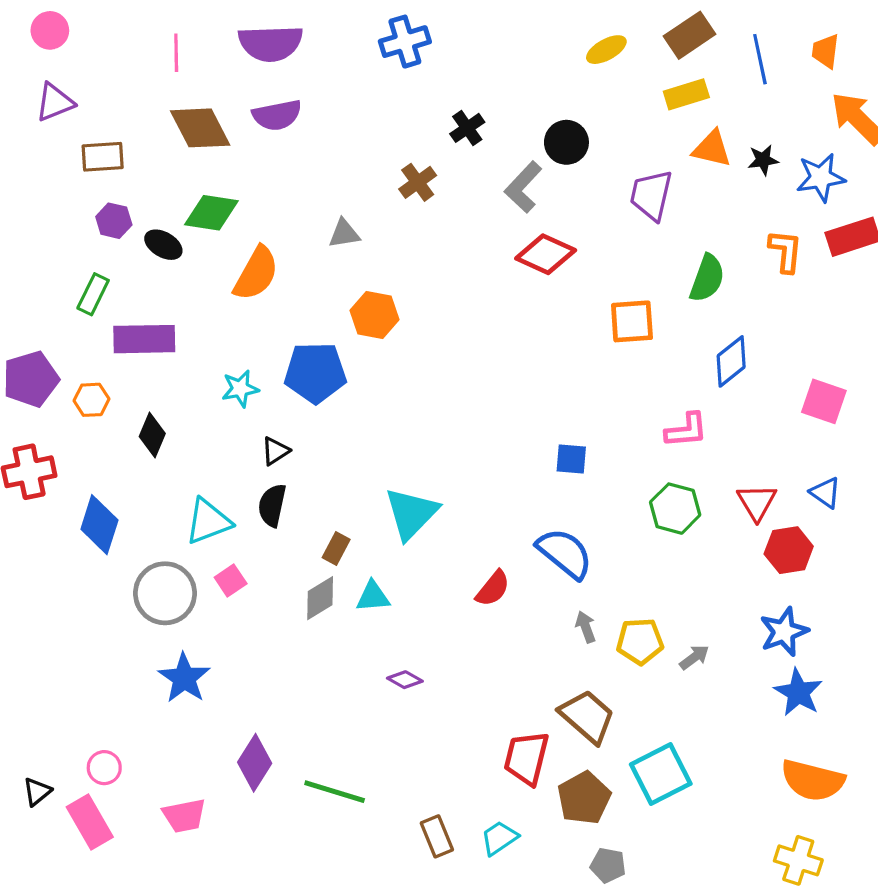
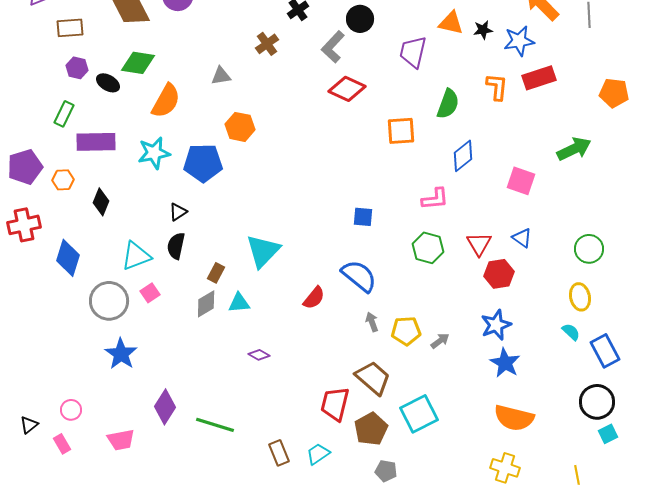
cyan star: (240, 389) -> (154, 153), moved, size x1.4
pink rectangle: (90, 822) -> (62, 444), size x0.6

